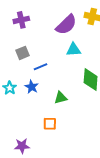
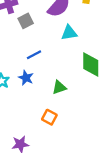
gray square: (22, 53) -> (26, 21), moved
orange square: (50, 124) -> (49, 117), turned 32

